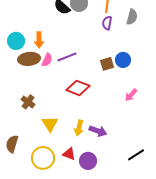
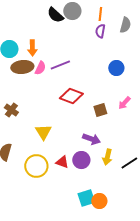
brown square: (107, 64) -> (100, 110), moved
brown cross: (28, 102) -> (11, 110), moved
yellow arrow: (79, 128) -> (107, 157), moved
purple circle: (88, 161) -> (81, 160), moved

